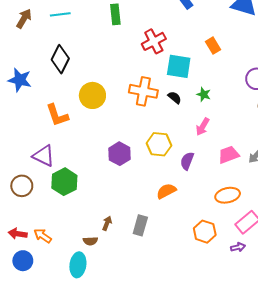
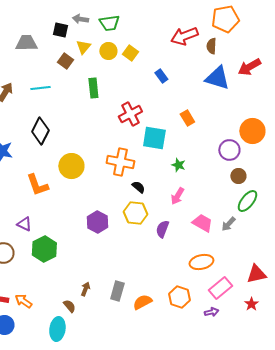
black semicircle: (175, 98) -> (138, 187), moved
pink trapezoid: (229, 155) -> (202, 223), turned 50
purple triangle: (44, 156) -> (24, 224), size x0.7
orange semicircle: (166, 191) -> (142, 302), moved
brown semicircle: (90, 241) -> (69, 306), turned -128

